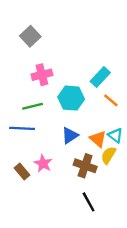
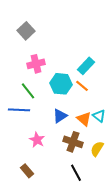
orange line: (111, 100) -> (82, 86), moved
green line: (33, 106) -> (28, 91), turned 66
yellow semicircle: (108, 155) -> (97, 149), moved
brown rectangle: (22, 172) -> (27, 171), moved

